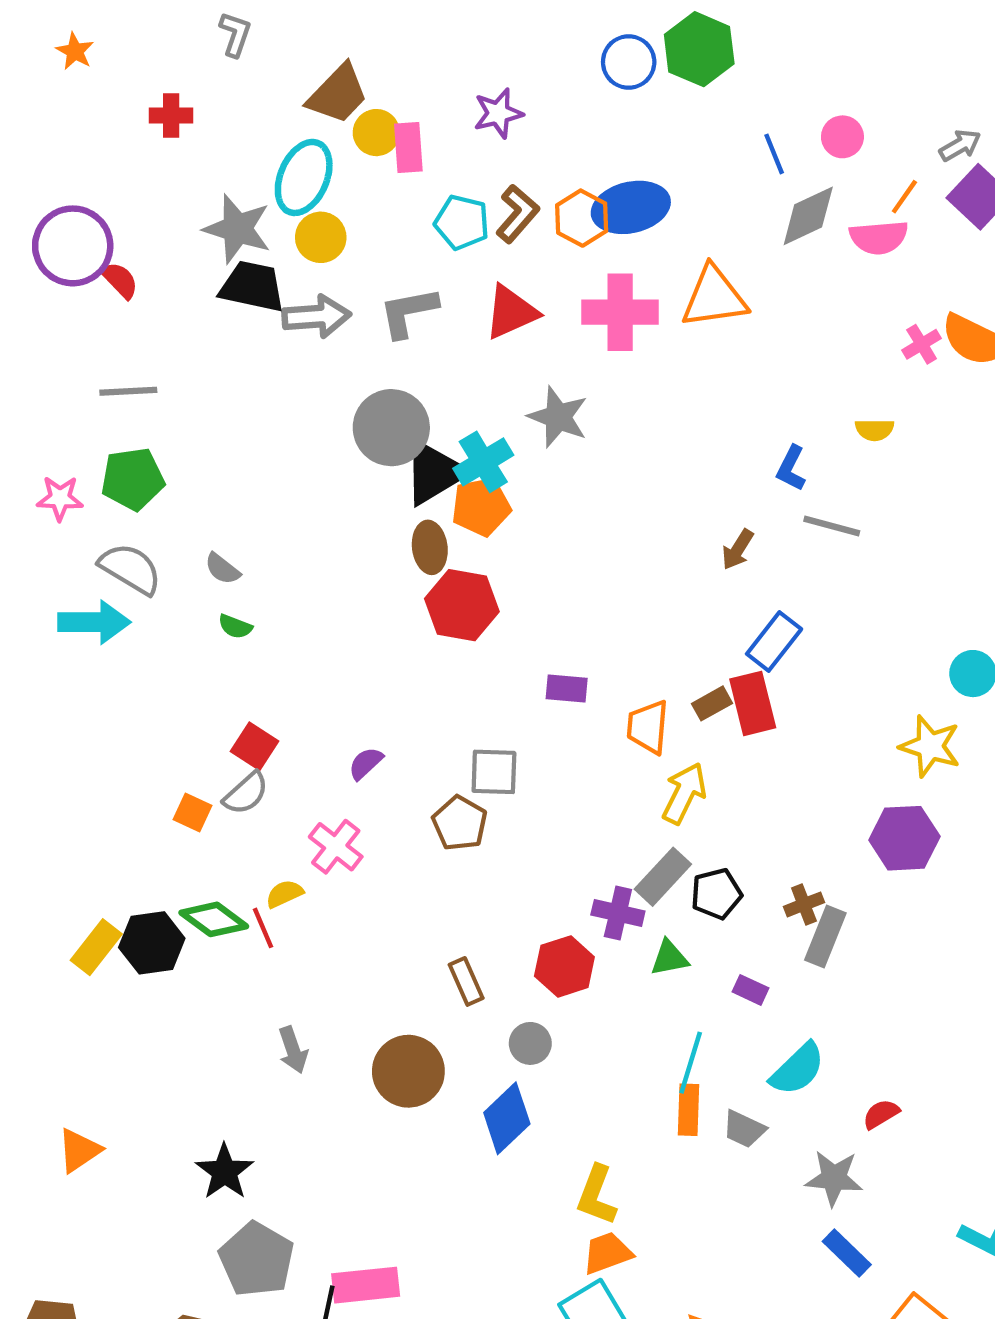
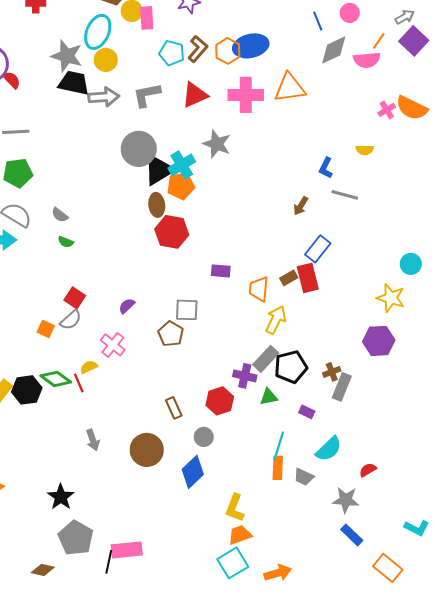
black pentagon: (716, 894) -> (291, 367), size x1.4

